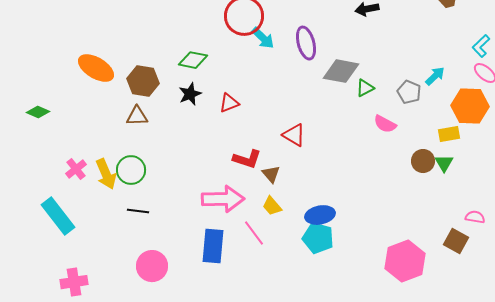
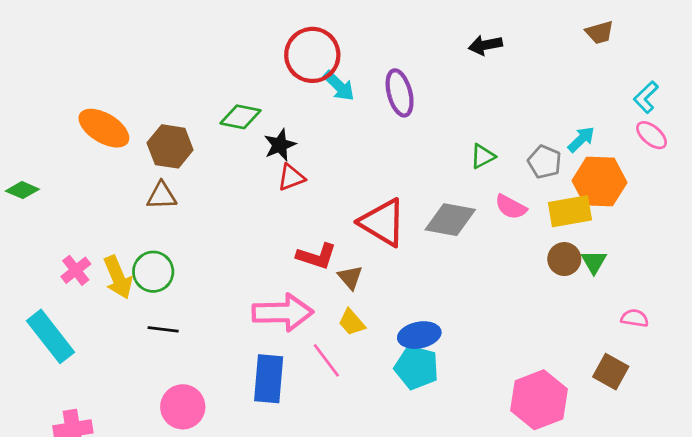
gray diamond: (341, 71) -> (450, 220), moved
black star: (190, 94) -> (280, 145), moved
orange hexagon: (470, 106) -> (599, 182), moved
yellow rectangle: (449, 134) -> (570, 211), moved, size x1.4
red triangle: (294, 135) -> (383, 222), size x1.5
pink semicircle: (475, 217) -> (635, 318), moved

